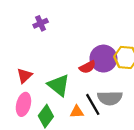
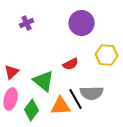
purple circle: (103, 59) -> (82, 23), moved
orange triangle: (77, 112) -> (61, 106), size x1.5

